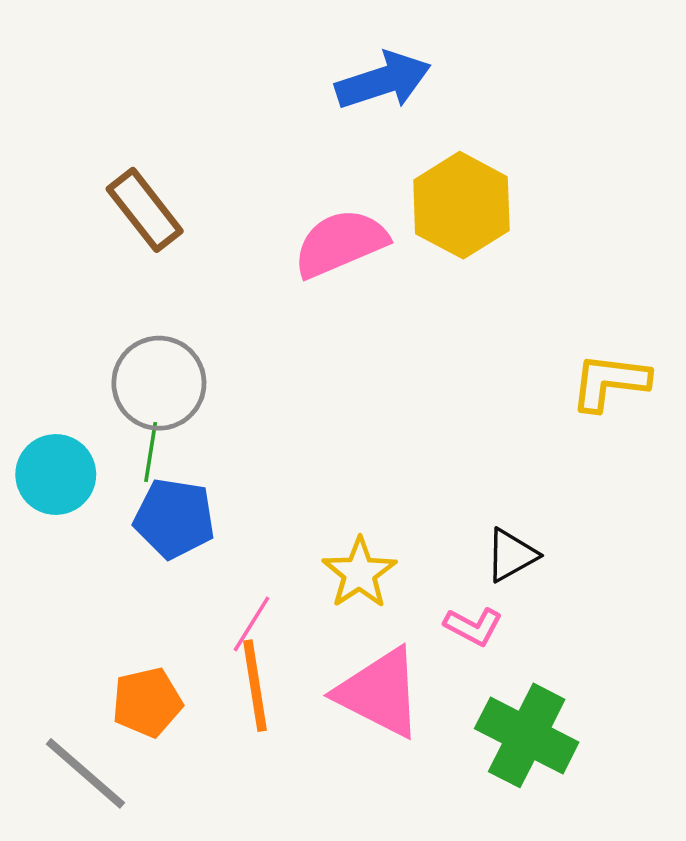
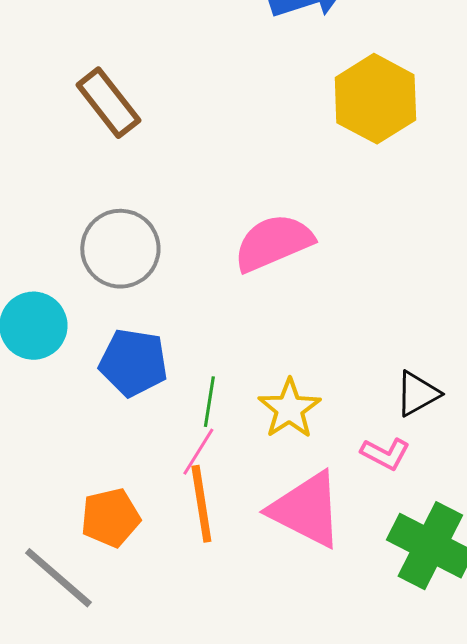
pink semicircle: (340, 243) -> (273, 243), moved
green line: (151, 452) -> (209, 402), moved

